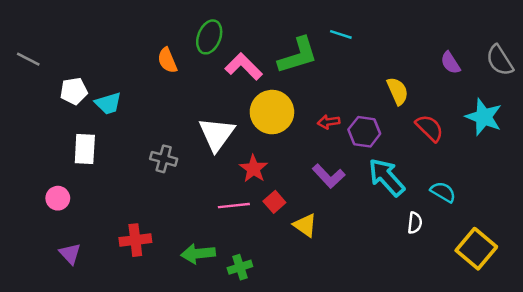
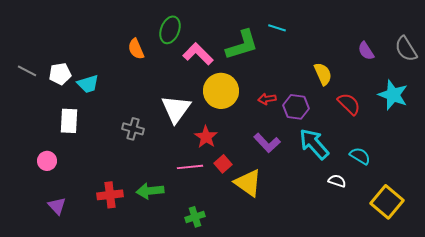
gray line: (28, 59) -> (27, 71), moved
white semicircle: (415, 223) -> (337, 181), turned -78
yellow triangle: (305, 225) -> (248, 183), size x1.4
green arrow: (198, 254) -> (150, 191), moved

